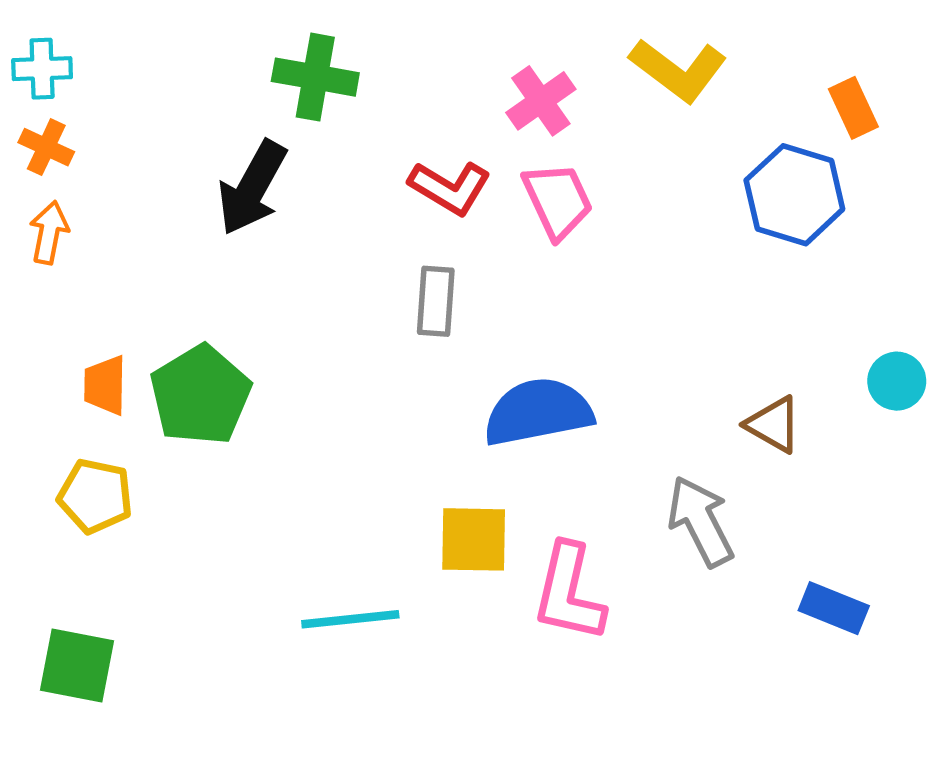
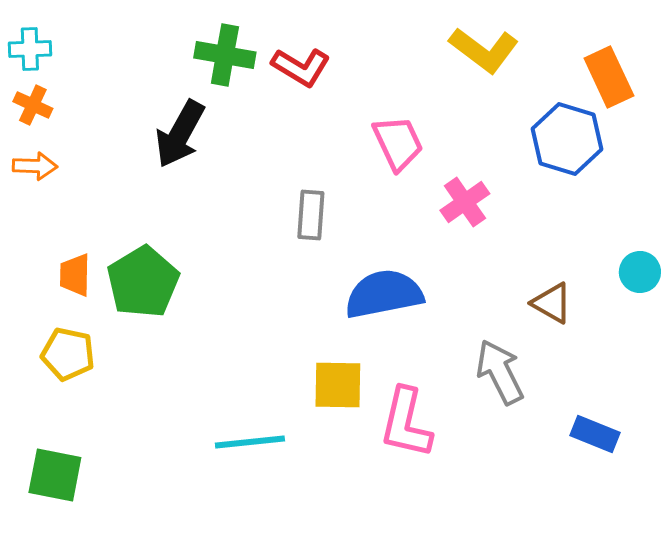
pink cross: (541, 101) -> (465, 202), moved
orange rectangle: (853, 108) -> (609, 77), size x1.4
red L-shape: (450, 188) -> (301, 67), moved
orange arrow: (49, 233) -> (35, 166), turned 81

